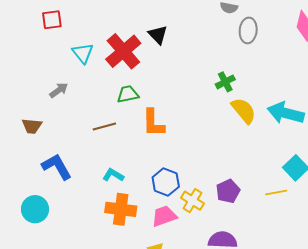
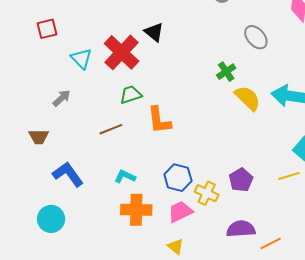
gray ellipse: (248, 30) -> (256, 37), moved, turned -40

